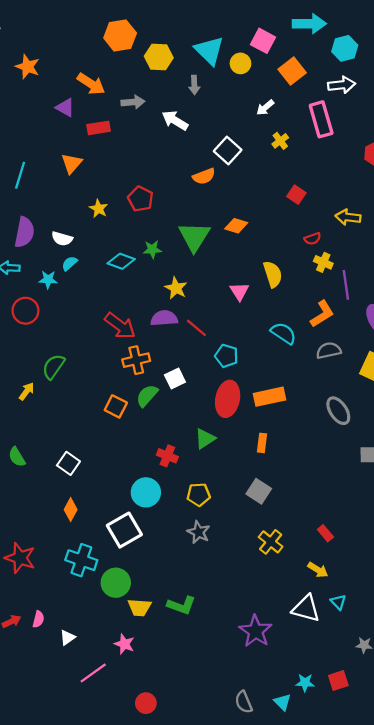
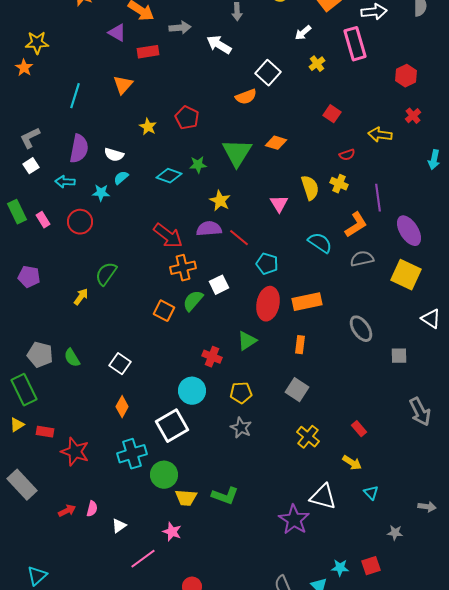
yellow cross: (323, 262) -> (339, 184), moved
gray ellipse: (338, 411) -> (361, 329), moved
cyan cross: (81, 560) -> (132, 454), turned -36
white triangle: (306, 609) -> (323, 497), moved

